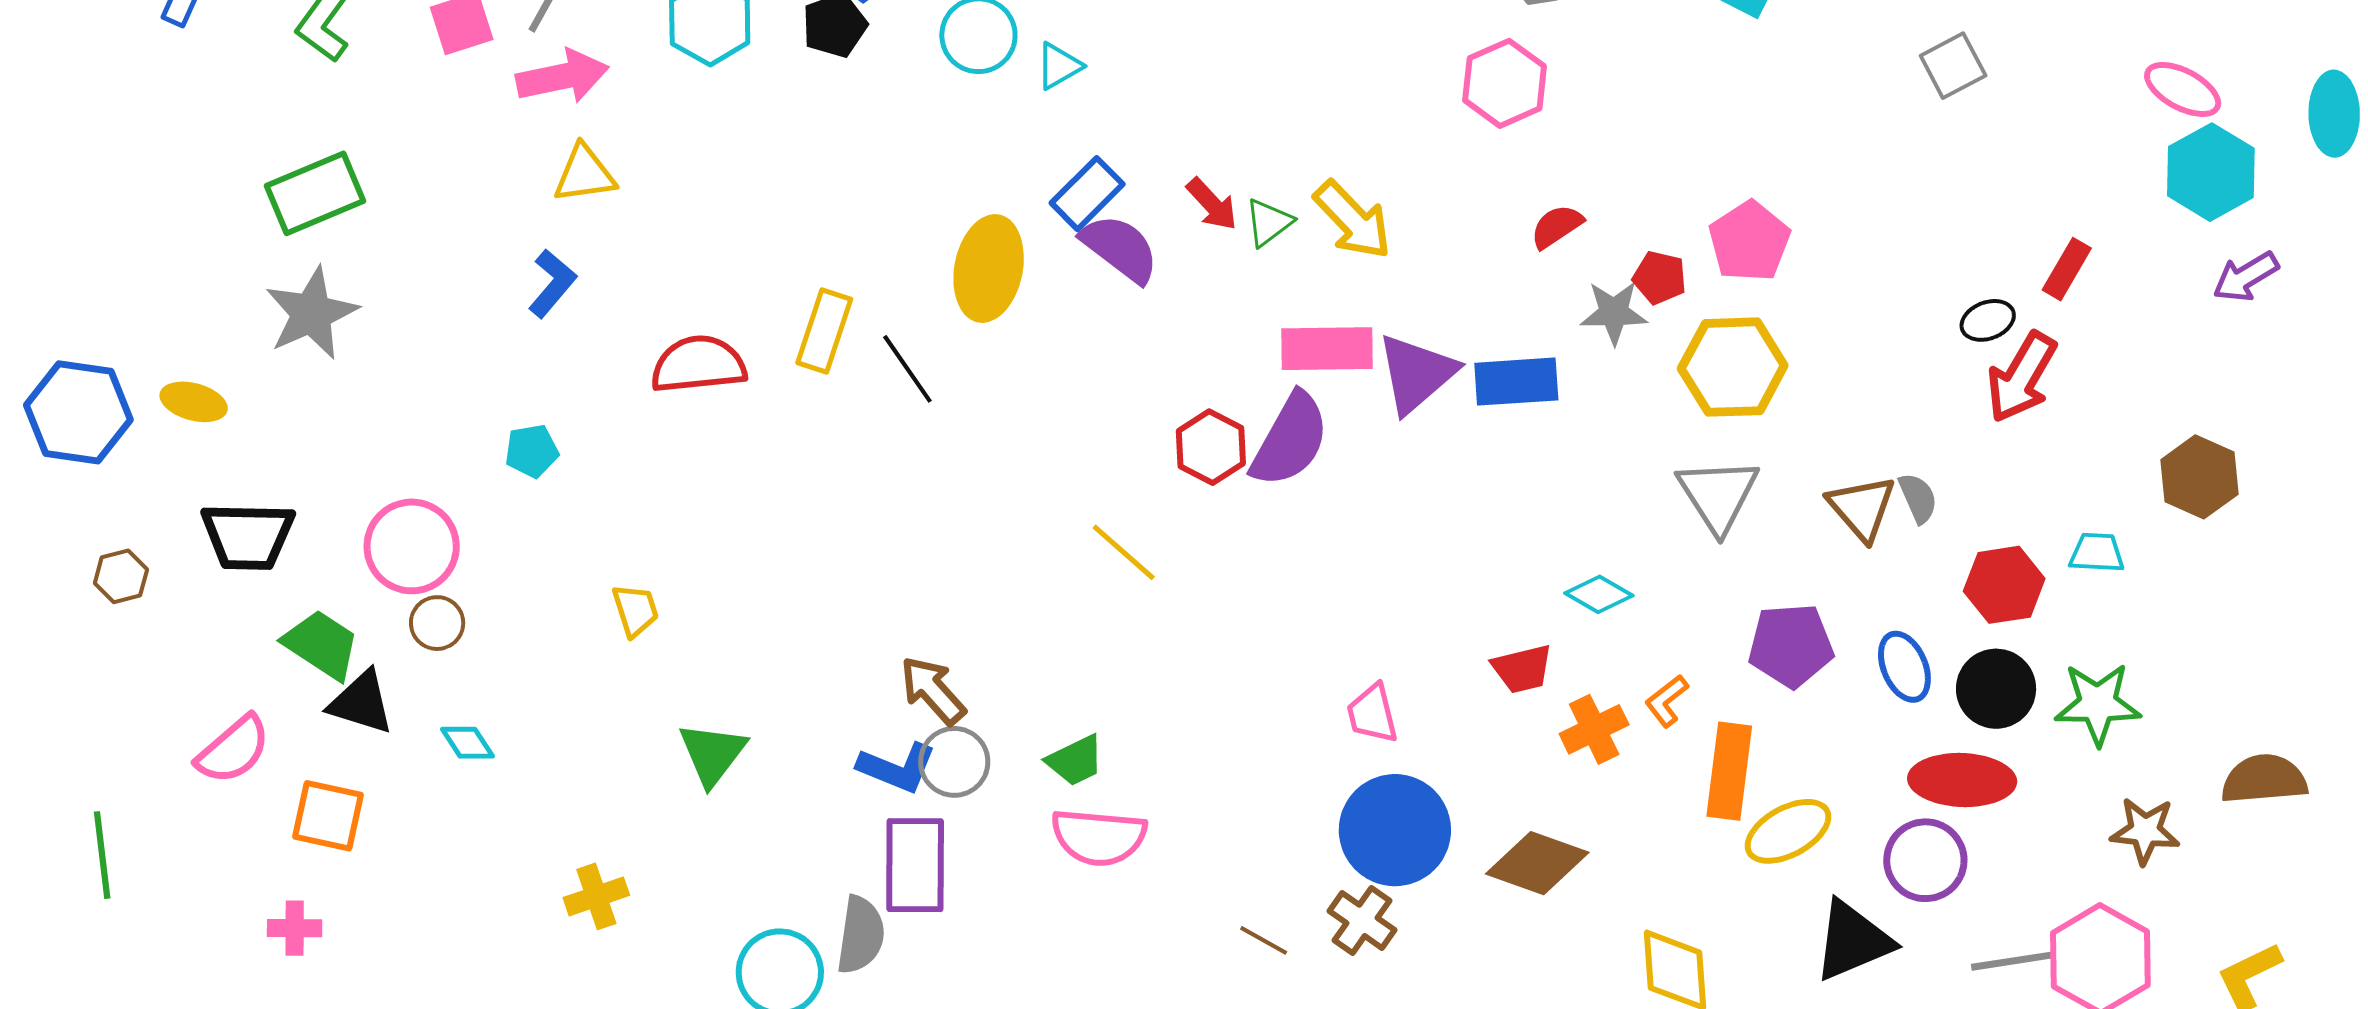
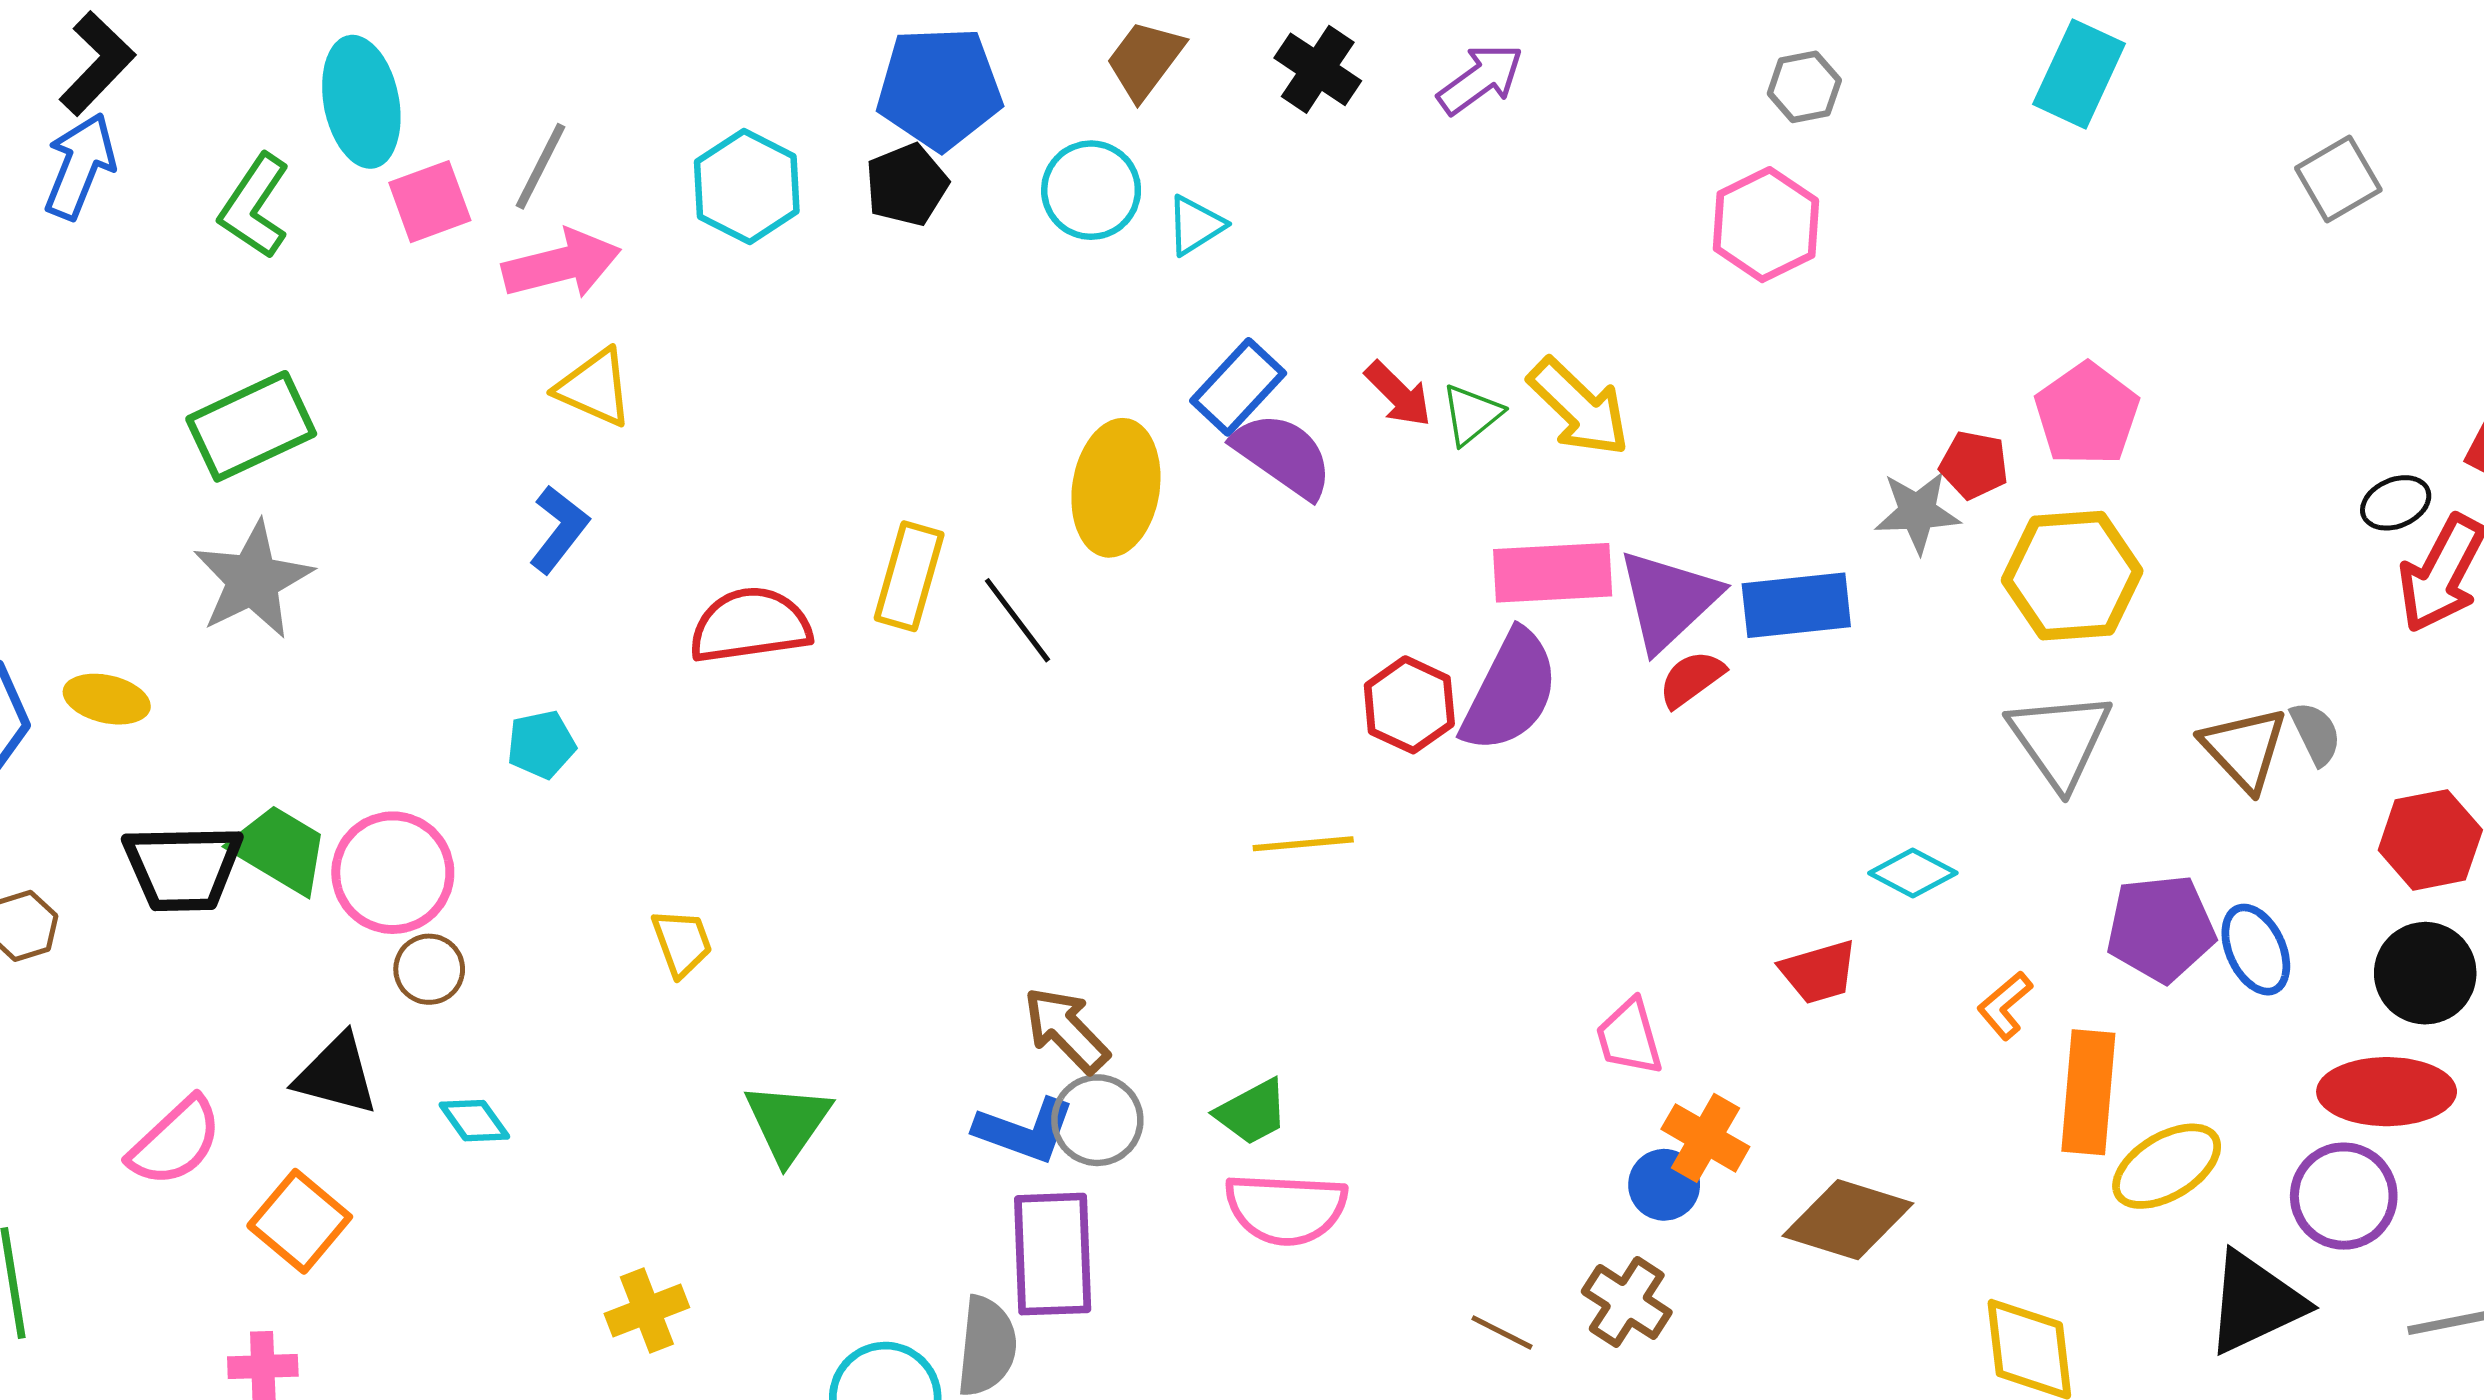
yellow triangle: (584, 174) -> (595, 388), turned 34
red semicircle: (1557, 226) -> (1692, 679), moved
yellow line: (1124, 552) -> (1303, 844), turned -44
green trapezoid: (322, 645) -> (280, 849), moved
blue ellipse: (1904, 667) -> (2256, 950), moved
orange cross: (1594, 729) -> (1705, 1138), moved, turned -32
orange square: (328, 816) -> (300, 1221), turned 30
blue circle: (1395, 830) -> (1664, 1185), size x0.5

